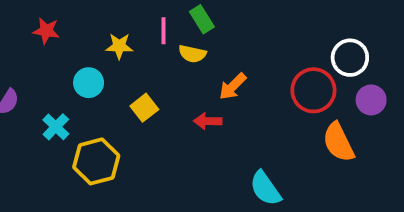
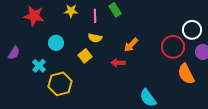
red star: (46, 31) -> (34, 16), size x1.5
yellow star: (119, 46) -> (71, 11), moved
yellow semicircle: (192, 54) -> (95, 38), moved

